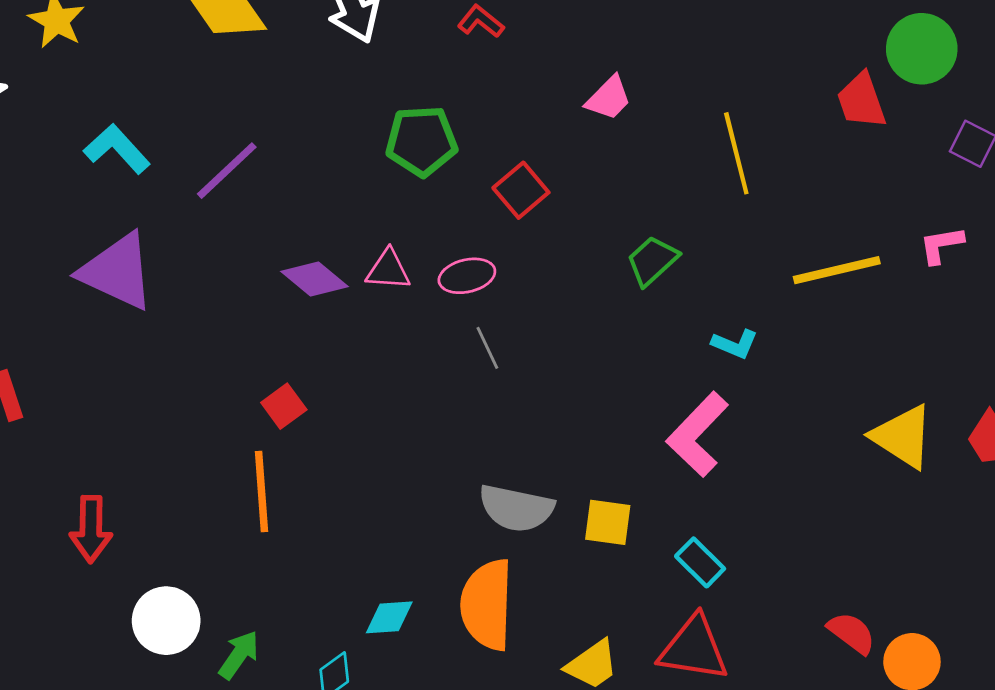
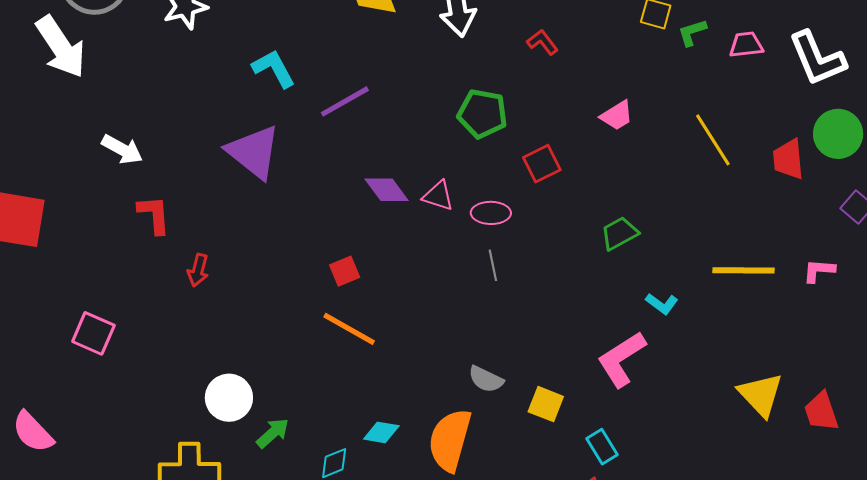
yellow line: (736, 153) -> (713, 140), moved, turned -32
orange line: (261, 491) -> (349, 329), moved, turned -70
gray semicircle: (516, 508) -> (486, 379), size x0.7
red arrow: (91, 529) -> (198, 270), moved, size x0.7

